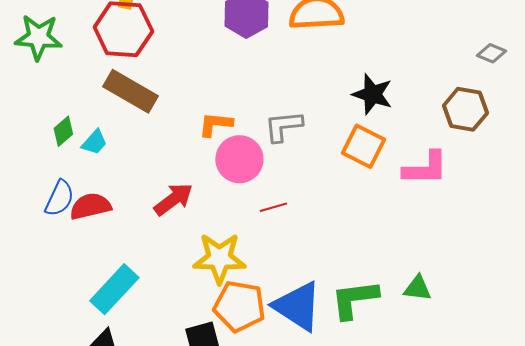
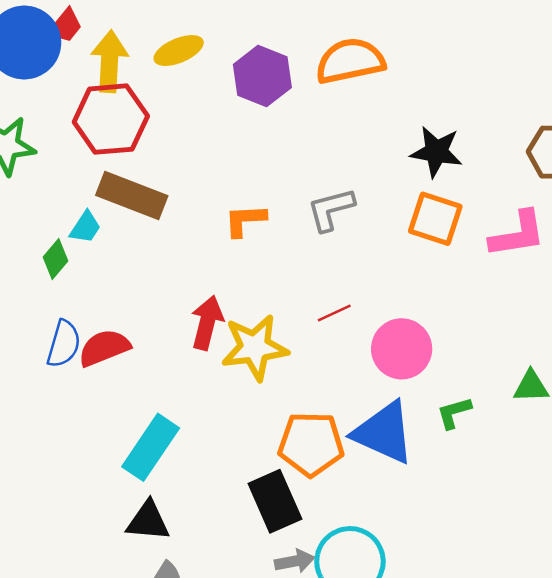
cyan trapezoid: (94, 142) -> (85, 227), moved
pink circle: (239, 159) -> (402, 349), moved
red arrow: (173, 199) -> (207, 323), turned -30
yellow star: (219, 258) -> (255, 347), moved
green L-shape: (354, 299) -> (454, 413), size x0.6

